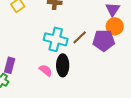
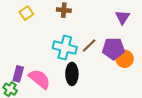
orange circle: (115, 26) -> (125, 59), moved
pink semicircle: (46, 70) -> (39, 79), moved, size x1.6

